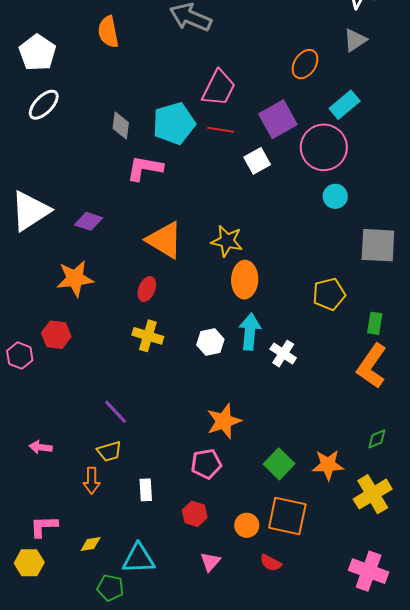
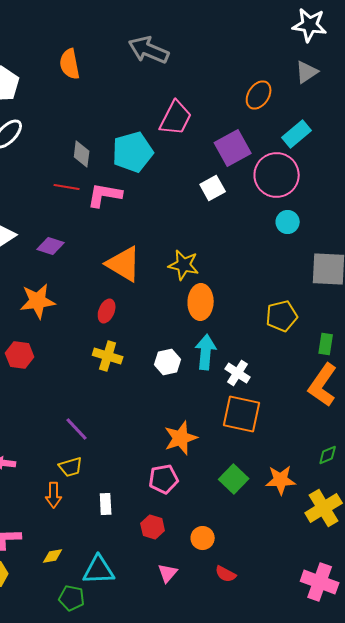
red line: (221, 130) -> (67, 187), moved
orange square: (287, 516) -> (242, 414), moved

